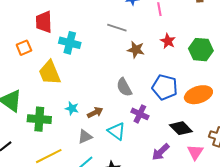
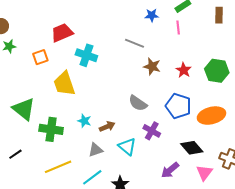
red trapezoid: (44, 22) -> (62, 33), turned 65
red star: (168, 41) -> (184, 70), moved
gray semicircle: (124, 87) -> (138, 103), turned -30

